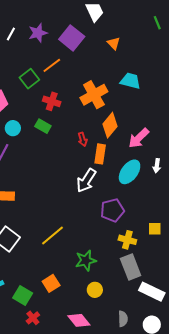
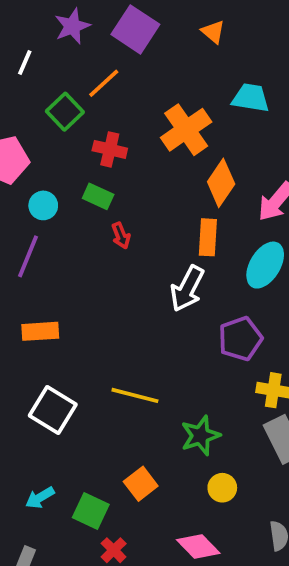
white line: (11, 34) -> (25, 63), moved
red arrow: (83, 139) -> (121, 236), moved
yellow line: (53, 235) -> (135, 395), turned 60

